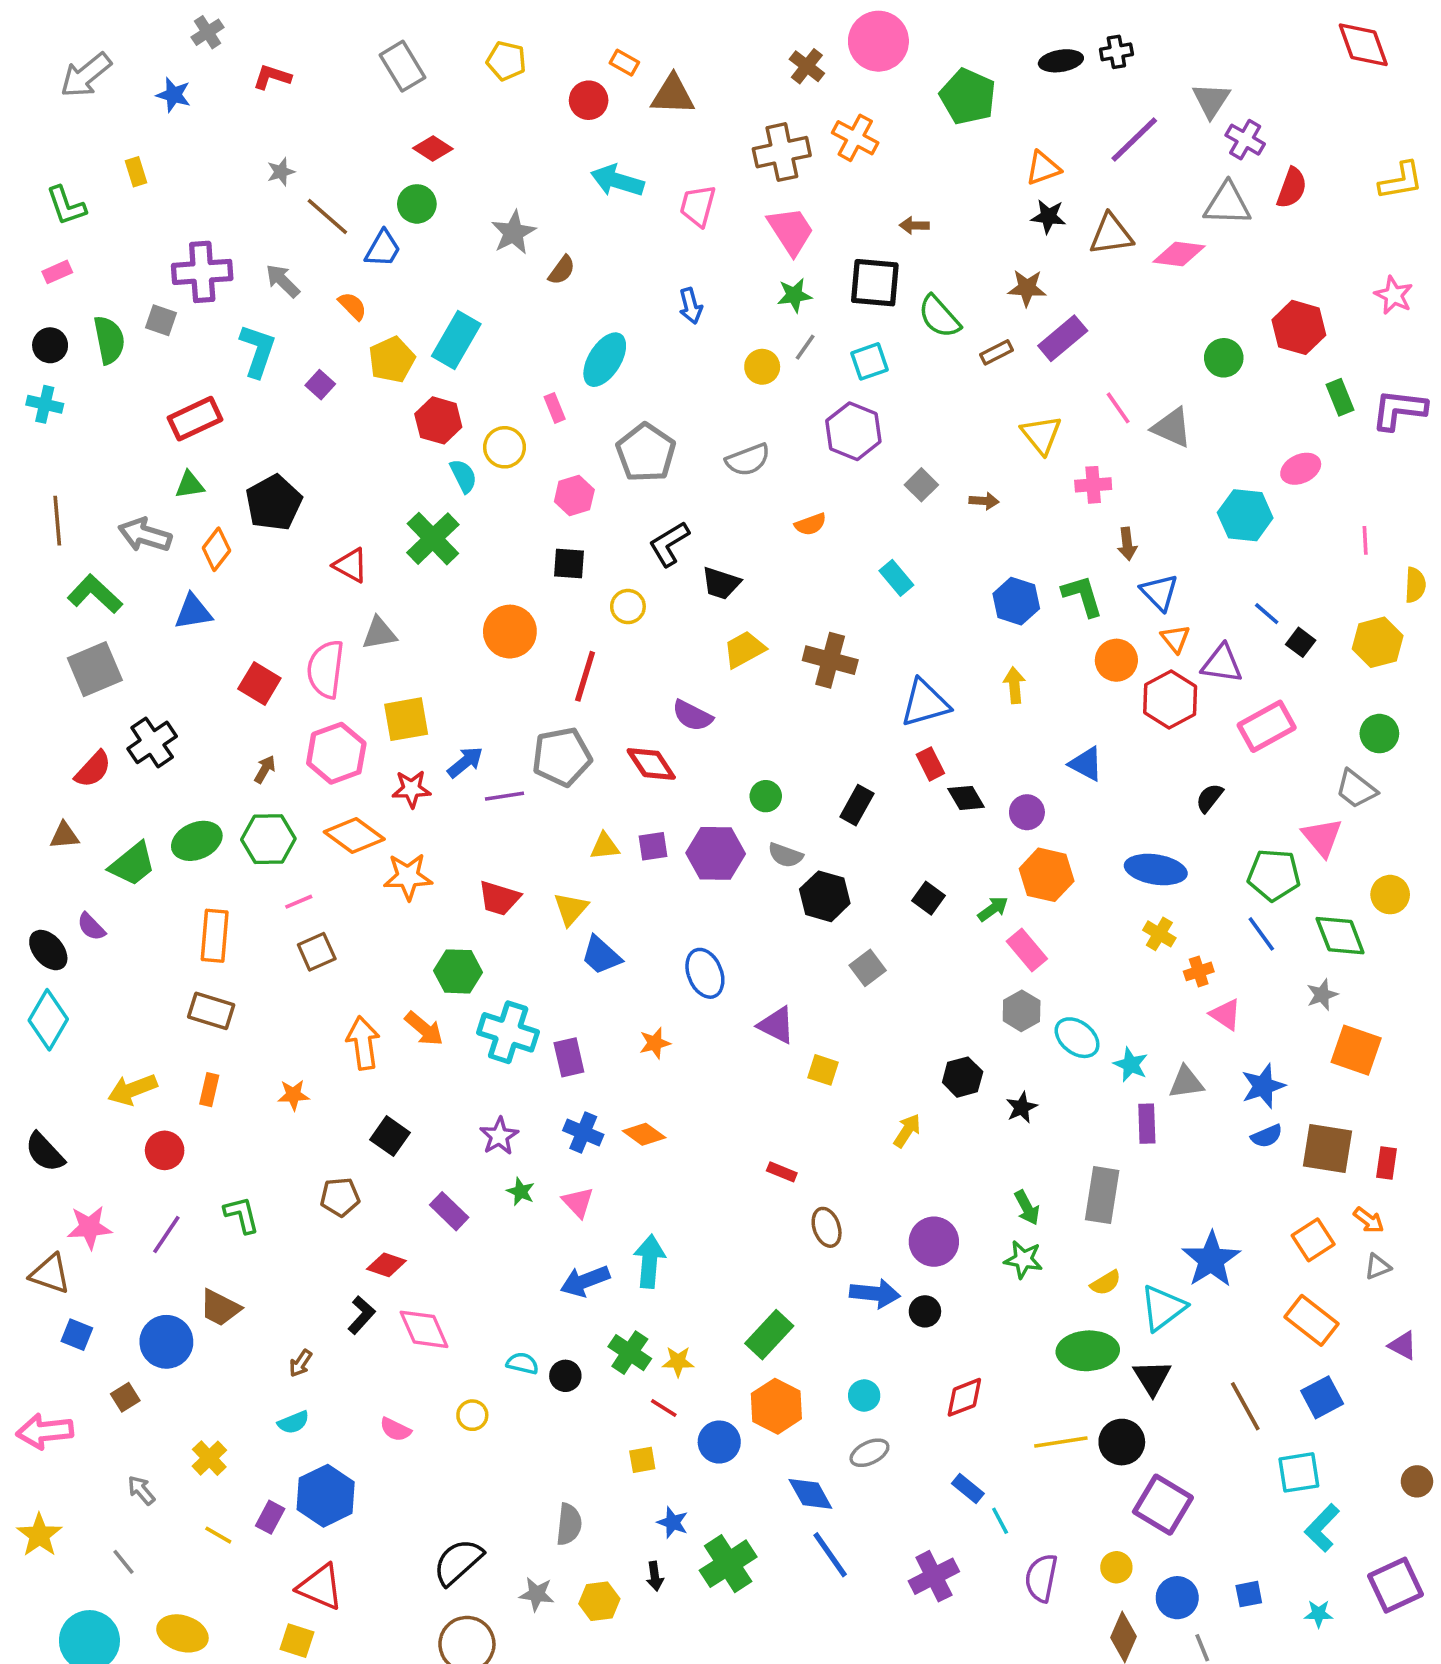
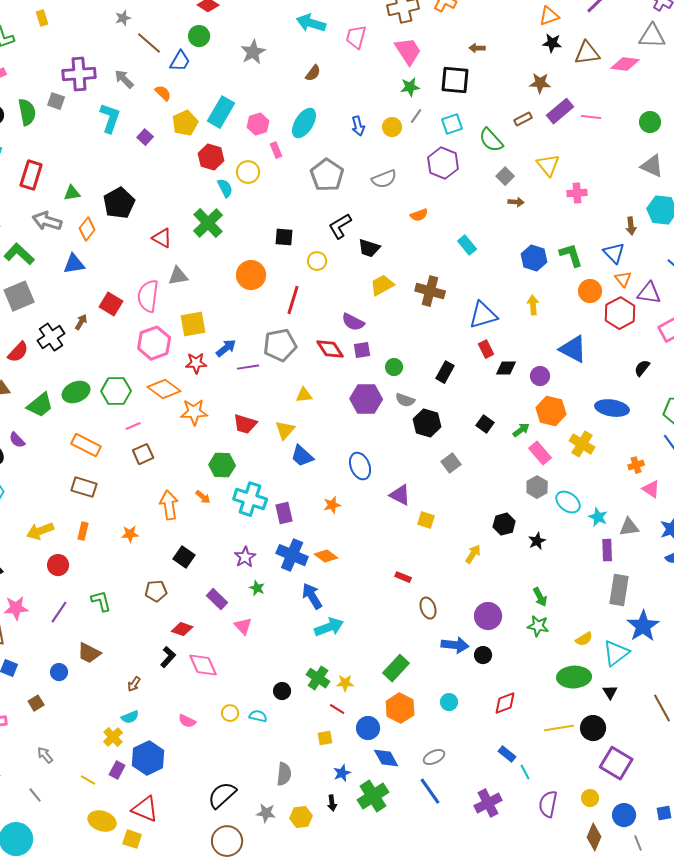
brown semicircle: (562, 270) -> (313, 73), moved
blue arrow: (691, 306) -> (358, 126), moved
green semicircle: (939, 317) -> (491, 140), moved
pink line: (1118, 408) -> (591, 117), moved, turned -48
red rectangle: (195, 419) -> (31, 175), moved, turned -48
gray triangle: (1172, 428) -> (652, 166), moved
gray square: (921, 485) -> (505, 176), moved
pink hexagon: (574, 496) -> (258, 124), moved
brown arrow: (1127, 544) -> (631, 226), moved
blue triangle: (1086, 764) -> (573, 349), size x1.4
brown arrow: (265, 769) -> (81, 322), moved
black diamond: (966, 798) -> (506, 368), turned -60
purple square: (653, 846) -> (362, 350), moved
yellow cross: (1159, 934) -> (582, 444), moved, size x1.4
orange rectangle: (215, 936) -> (86, 445), turned -68
orange arrow: (424, 1029) -> (203, 497), size x0.7
blue cross: (583, 1132) -> (292, 555), size x1.4
gray rectangle: (1102, 1195) -> (619, 590), moved
pink triangle: (578, 1202) -> (243, 626), moved
cyan arrow: (649, 1261) -> (329, 627), turned 64
blue arrow: (585, 1281) -> (312, 596), moved, turned 80
blue circle: (166, 1342) -> (59, 672), size x0.6
cyan semicircle: (522, 1363) -> (258, 716), moved
black triangle: (1152, 1378) -> (610, 692), size x0.7
gray ellipse: (869, 1453) -> (434, 757), moved
yellow cross: (209, 1458) -> (113, 737), moved
blue diamond: (810, 1494) -> (386, 758), moved
blue star: (673, 1523) -> (342, 773), turned 30
yellow ellipse: (182, 1633) -> (102, 821), moved

